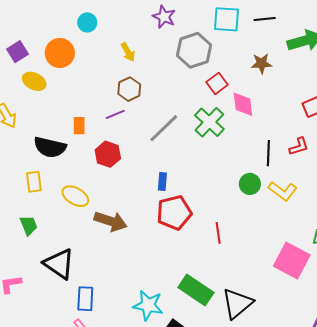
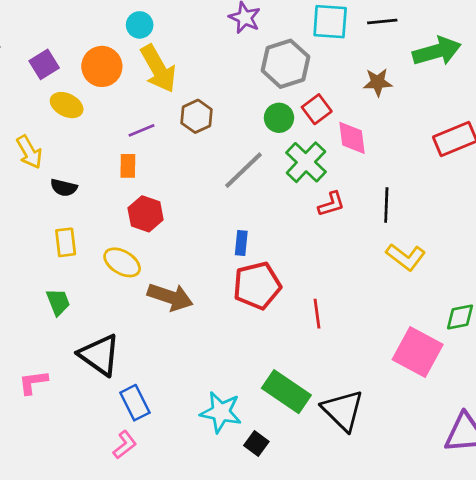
yellow arrow: (128, 52) -> (158, 69), moved, size x1.8
purple line: (115, 114) -> (141, 130), moved
black semicircle: (50, 147) -> (64, 188), moved, size x0.6
red L-shape: (299, 147) -> (331, 204), moved
red hexagon: (108, 154) -> (146, 214), moved
green circle: (250, 184) -> (279, 118), moved
blue rectangle: (85, 299) -> (135, 403), turned -30
black triangle: (237, 303) -> (343, 410), turned -36

